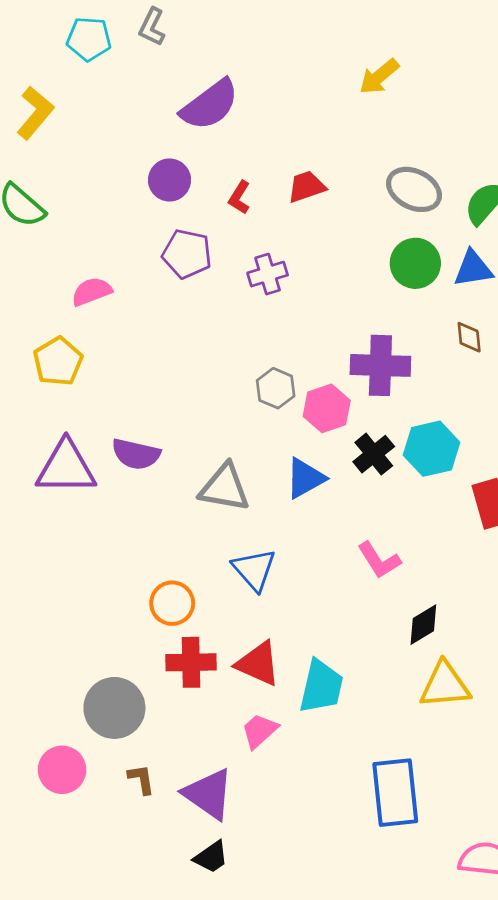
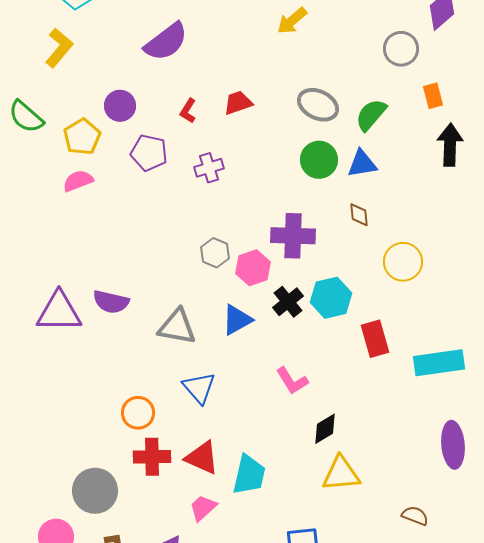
yellow L-shape: (35, 113) -> (59, 48), moved
purple circle: (169, 180) -> (120, 106), moved
yellow pentagon: (58, 361) -> (82, 137), moved

